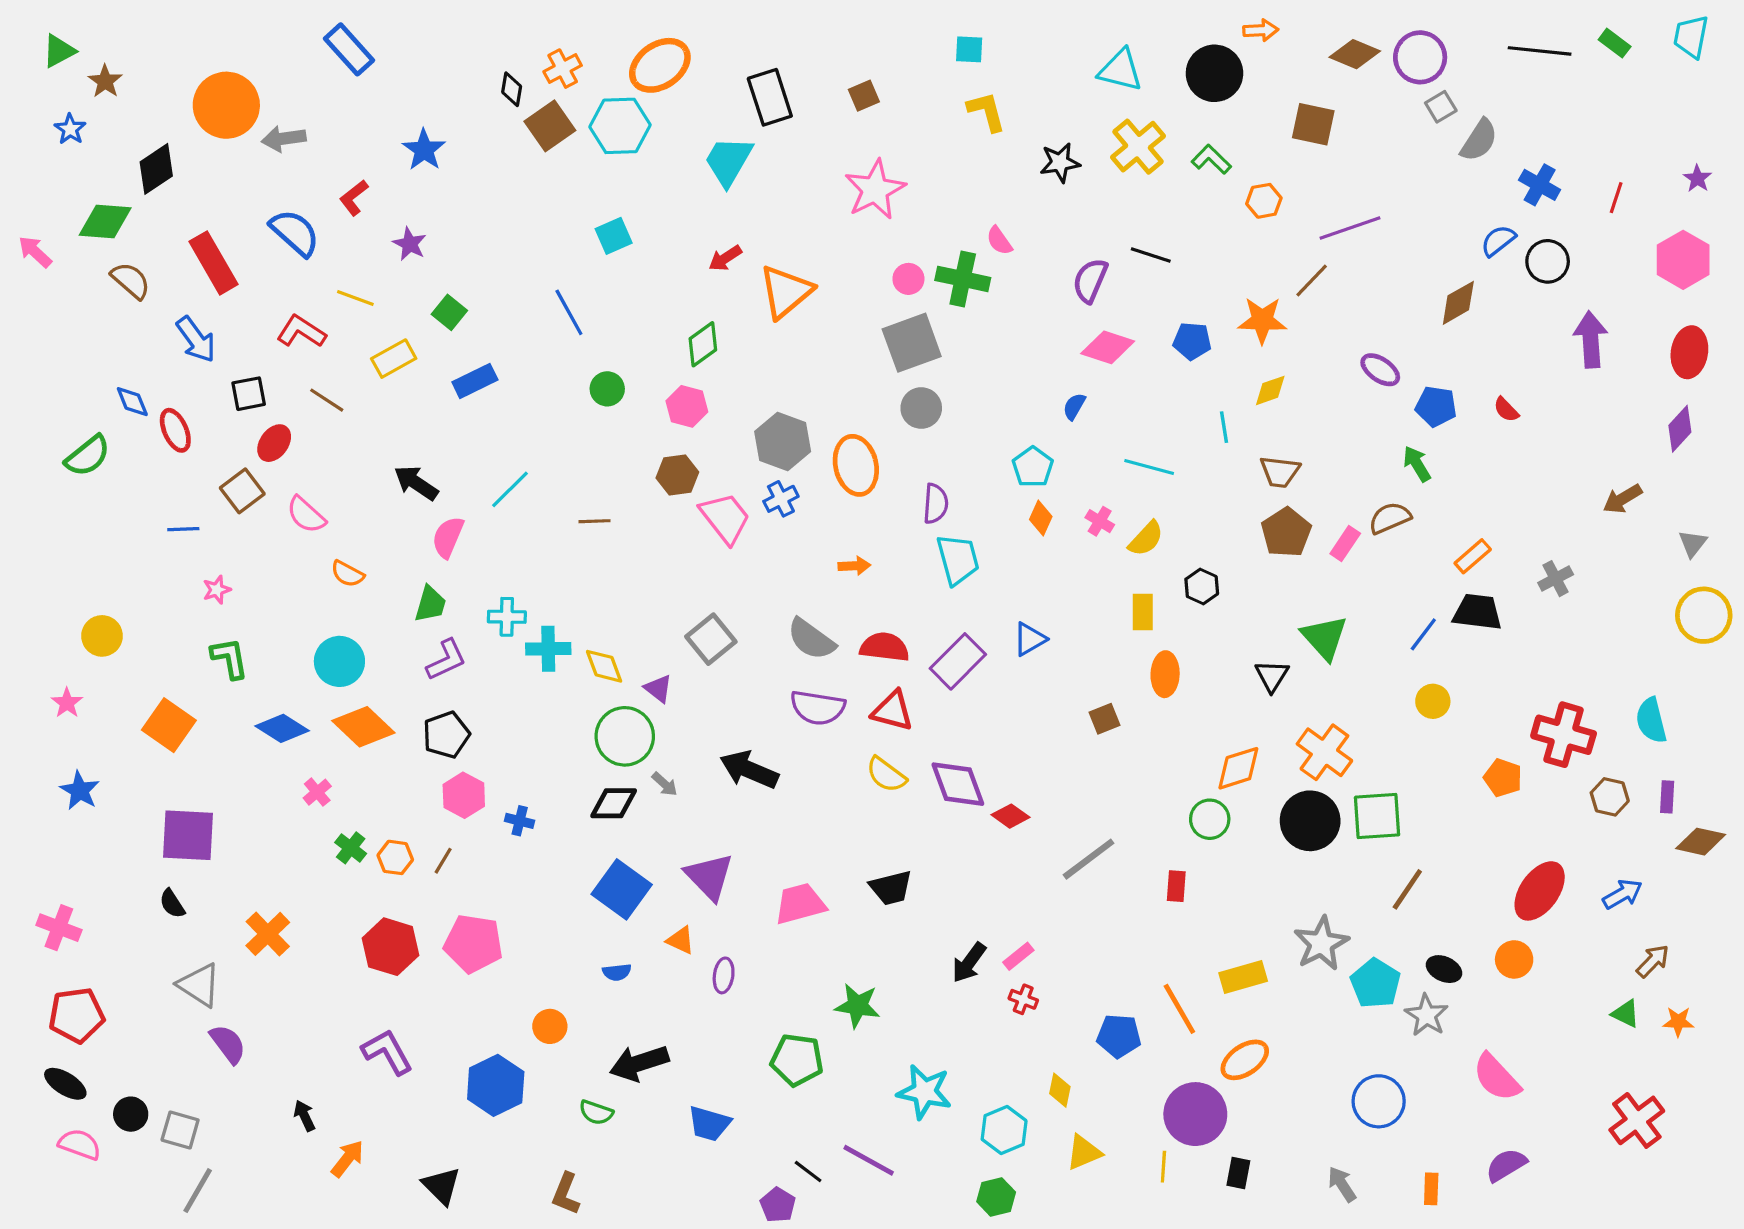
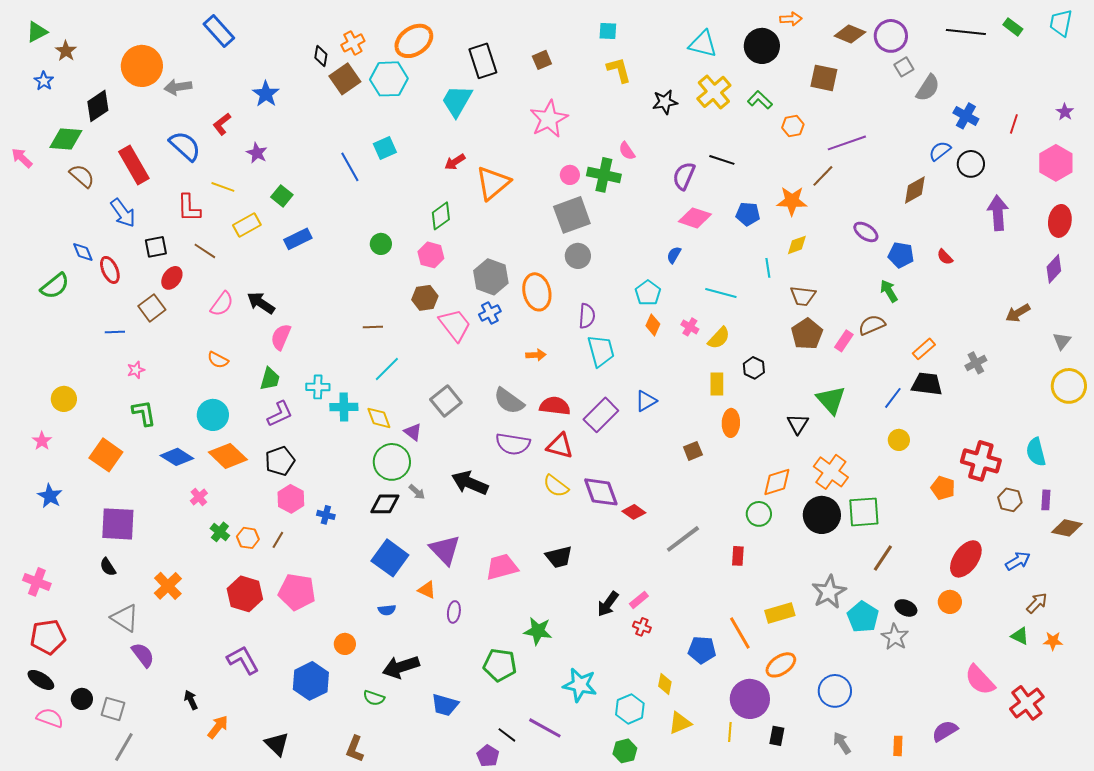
blue line: (569, 312) -> (350, 167), moved
red L-shape: (301, 332) -> (189, 208), turned -124
cyan line: (510, 489) -> (387, 369), moved
pink semicircle: (306, 515) -> (222, 304), moved, turned -96
pink semicircle: (1497, 1077) -> (980, 680), moved
blue circle: (1379, 1101) -> (835, 691), moved

